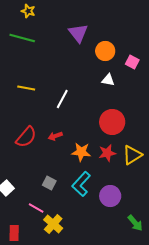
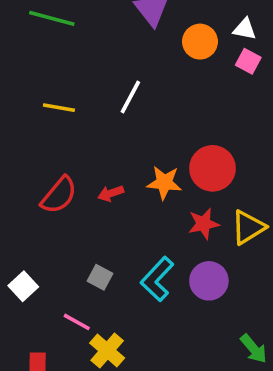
white triangle: (108, 80) -> (245, 29), moved
white line: (62, 99) -> (130, 97), moved
orange star: (81, 152) -> (164, 183), moved
purple circle: (110, 196) -> (209, 281), moved

